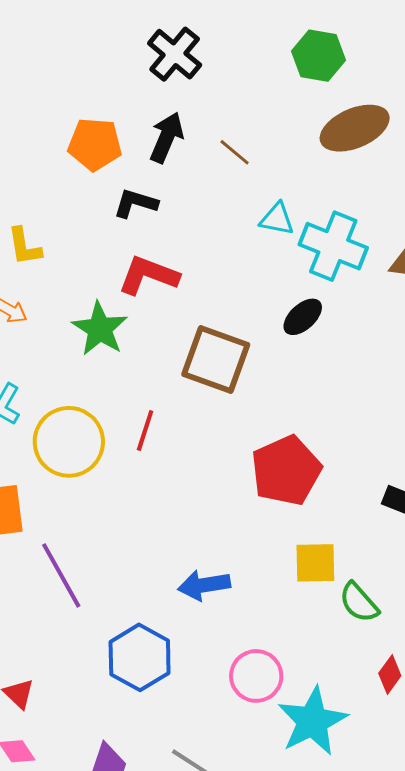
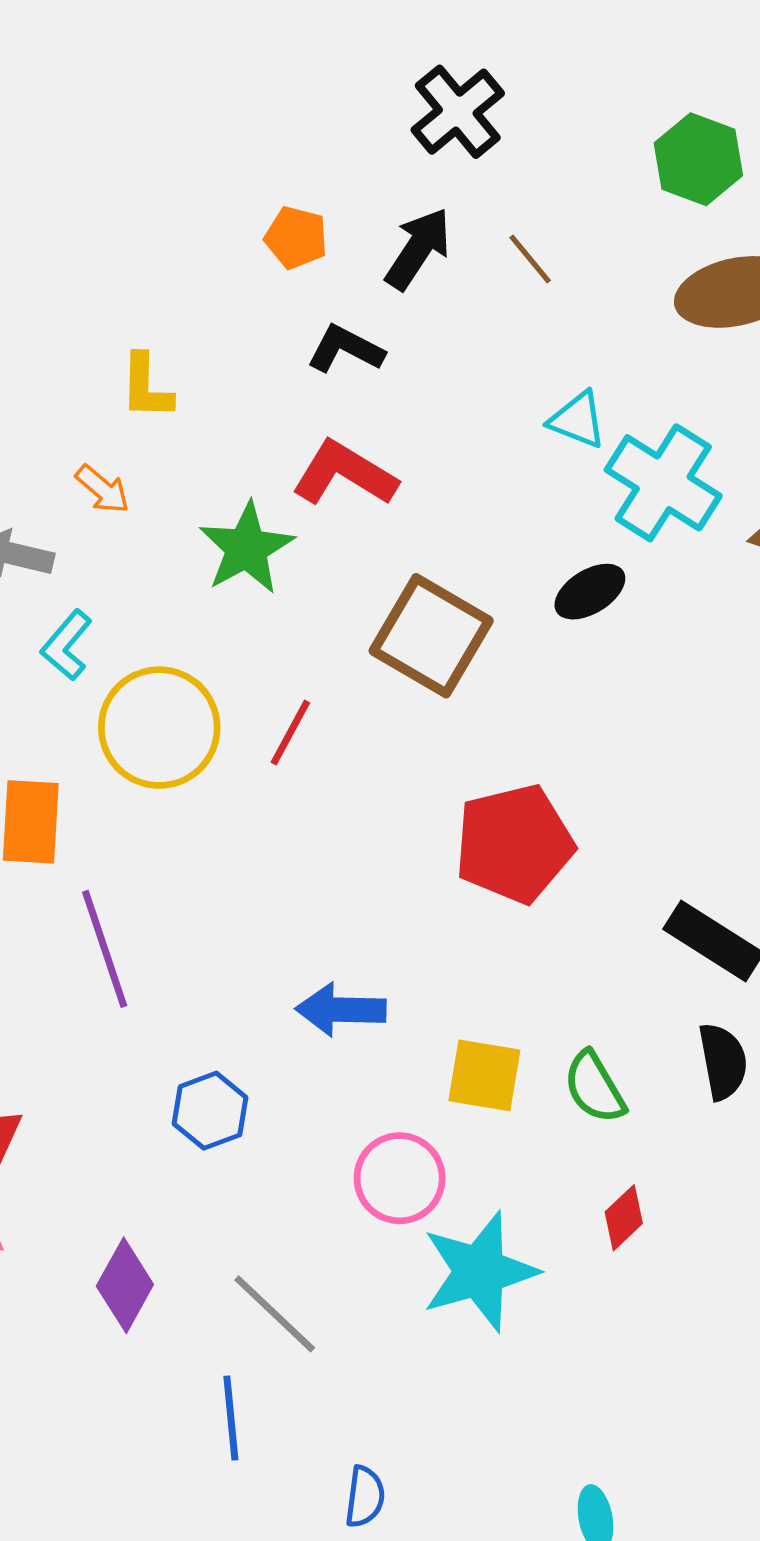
orange pentagon: (95, 144) -> (296, 238), size x0.7
brown line: (235, 152) -> (530, 259), moved
yellow square: (315, 563) -> (484, 1075), moved
blue hexagon: (140, 657) -> (210, 1111), size x0.7

